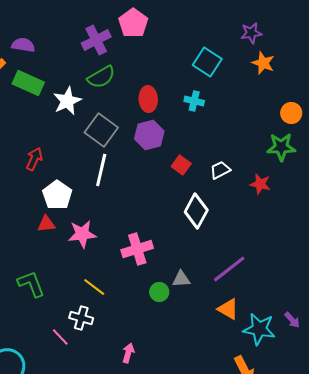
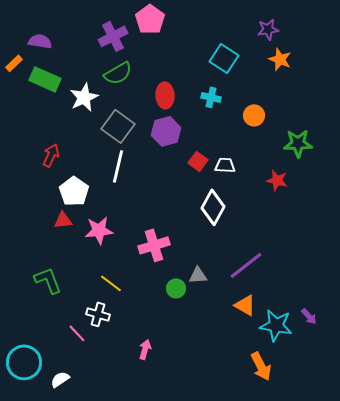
orange circle: (291, 113) -> (254, 115), moved
white trapezoid: (220, 170) -> (225, 165), moved, turned 30

